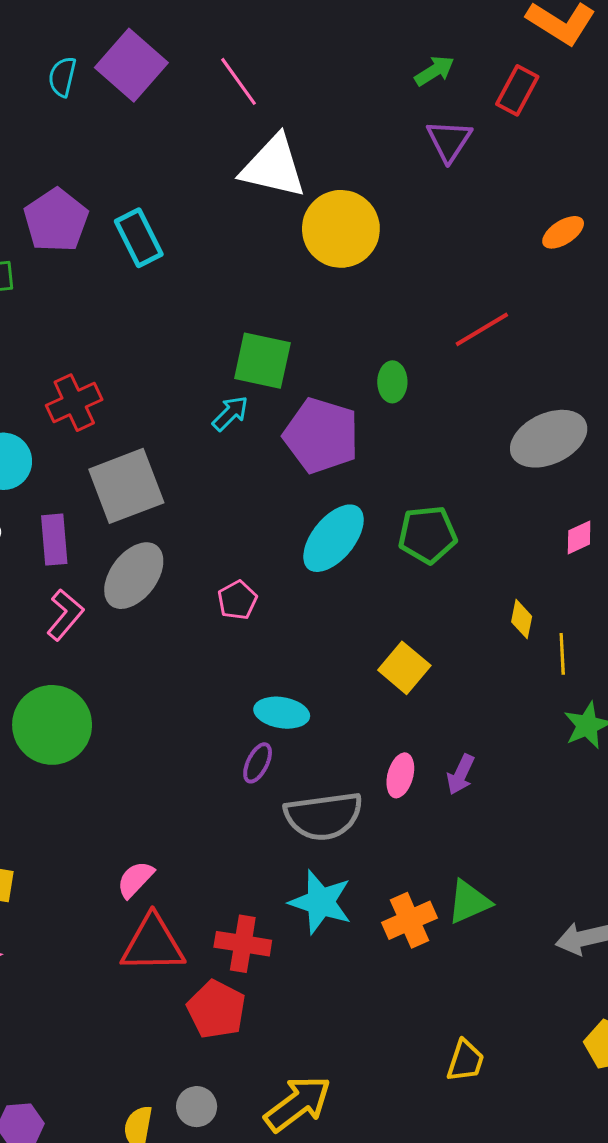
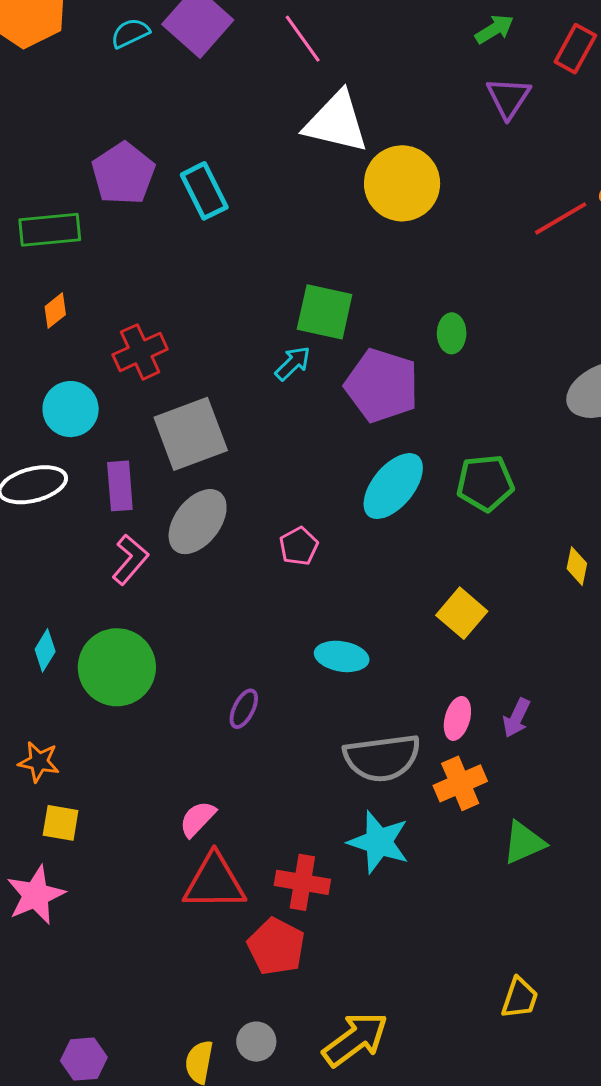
cyan semicircle: (62, 77) -> (130, 33), turned 51
red line: (482, 329) -> (561, 218), moved
purple ellipse: (258, 763) -> (244, 709), moved
orange cross: (409, 920) -> (460, 783), moved

